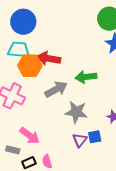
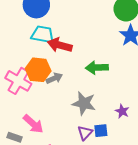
cyan trapezoid: (19, 50) -> (43, 34), moved
orange hexagon: (30, 66) -> (38, 70), moved
gray arrow: (56, 89) -> (54, 78), moved, size x0.7

